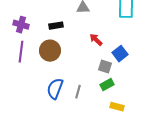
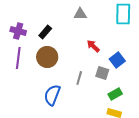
black rectangle: (56, 26) -> (45, 32), moved, turned -40
green rectangle: (107, 85) -> (115, 94), moved
gray line: (78, 92) -> (79, 78), moved

